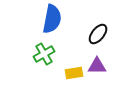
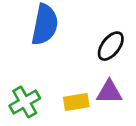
green cross: (44, 54) -> (25, 102), moved

